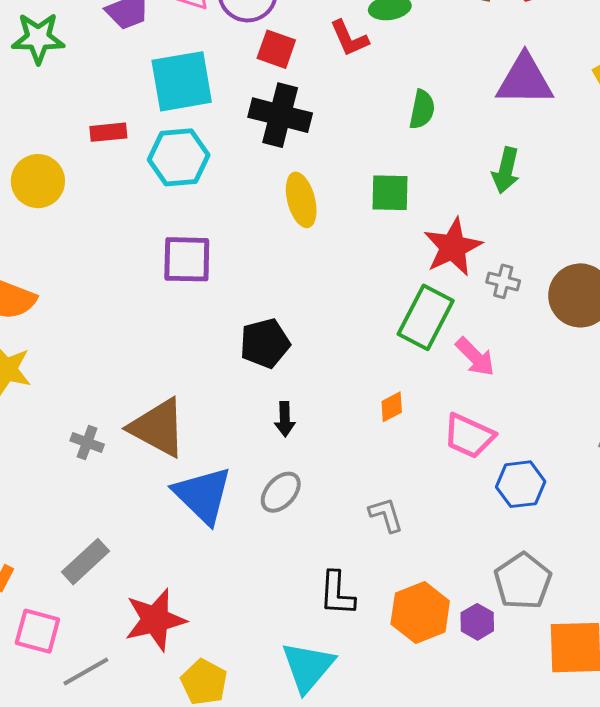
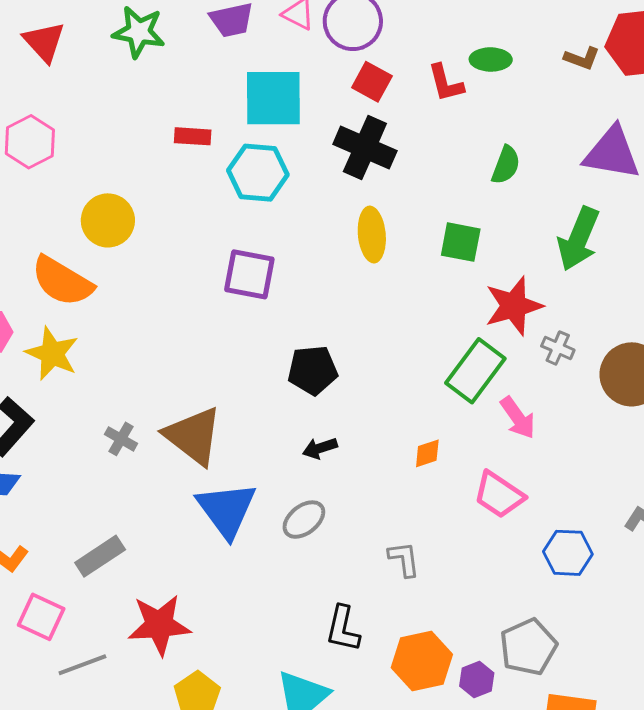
green arrow: (506, 170) -> (579, 239), size x1.4
yellow circle: (38, 181) -> (108, 220), moved
black arrow: (285, 419) -> (320, 448), turned 64
blue hexagon: (521, 484) -> (568, 553), moved

